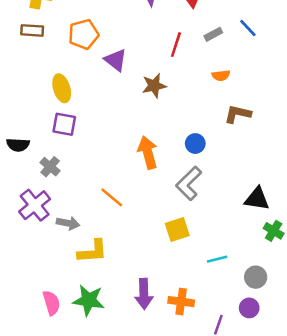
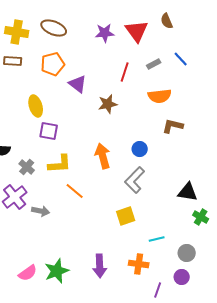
orange semicircle: (221, 75) -> (160, 96), size x1.6
purple square: (64, 124) -> (49, 131), moved
yellow L-shape: (92, 251) -> (60, 164), moved
green star: (89, 300) -> (57, 271), turned -30
orange cross: (181, 302) -> (139, 264), moved
pink semicircle: (51, 303) -> (28, 273), turned 72

